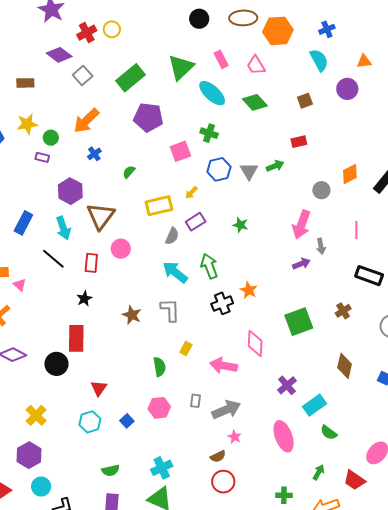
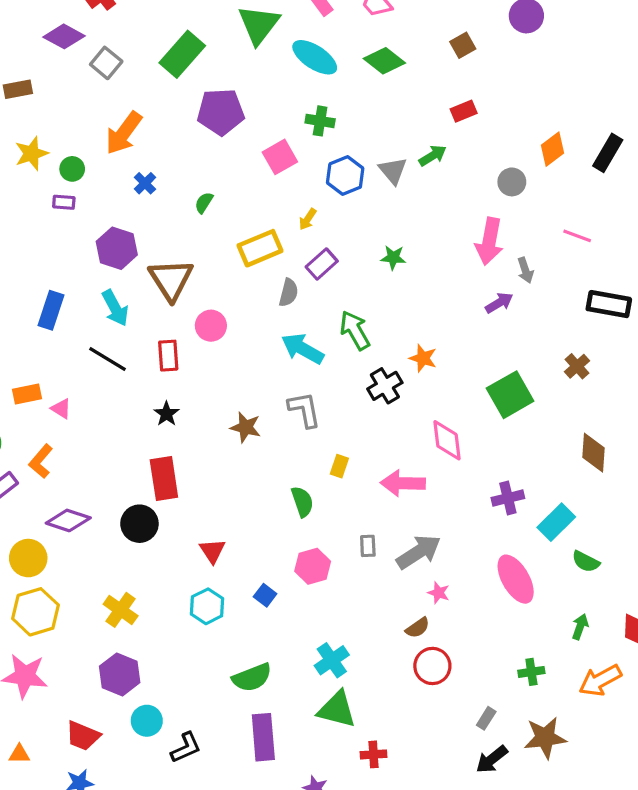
pink line: (356, 230) -> (577, 236), turned -60
purple cross: (287, 385) -> (508, 498), turned 36
green semicircle: (111, 470) -> (252, 677), size x1.4

